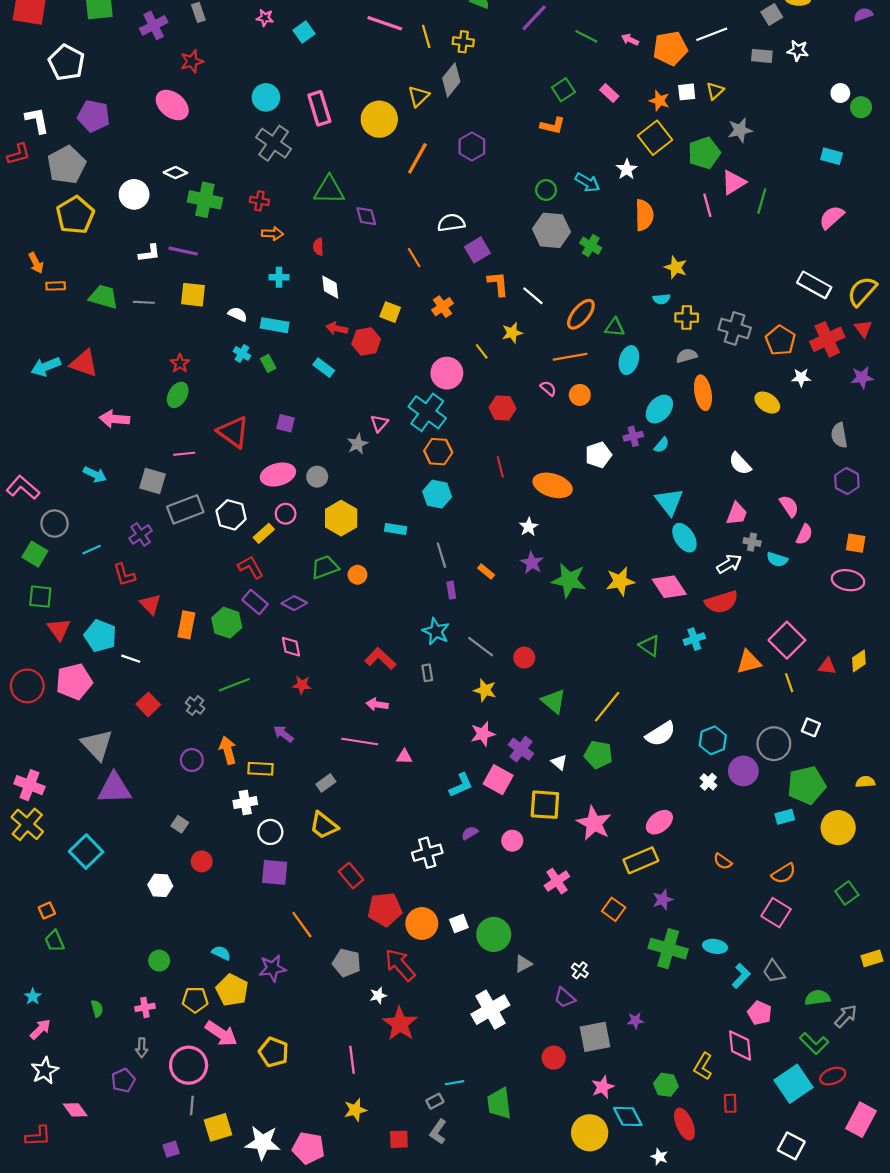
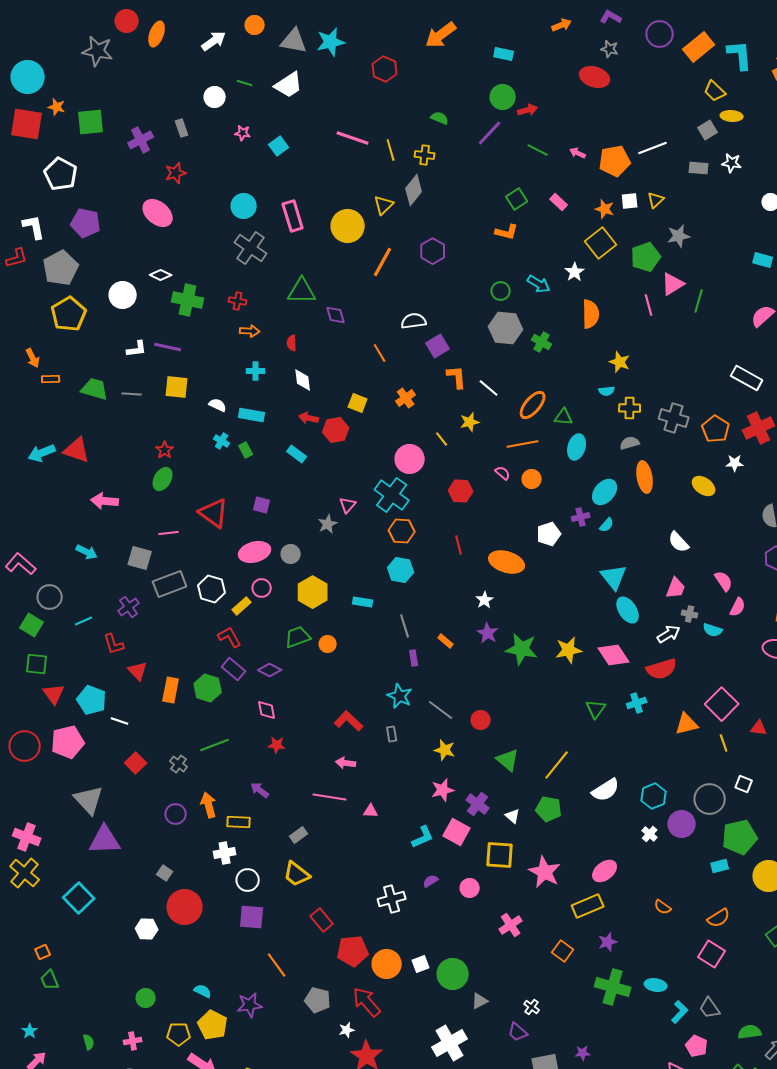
green triangle: (650, 646) -> (596, 709), turned 30
red circle: (202, 861) -> (185, 907), size x1.8

